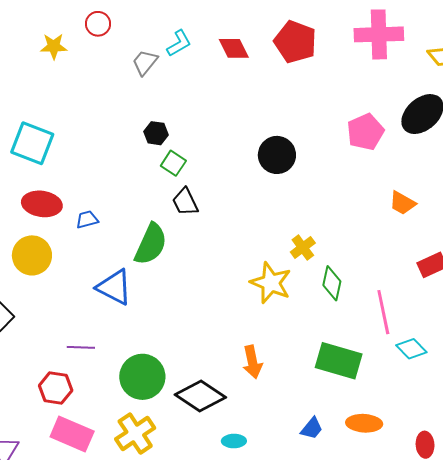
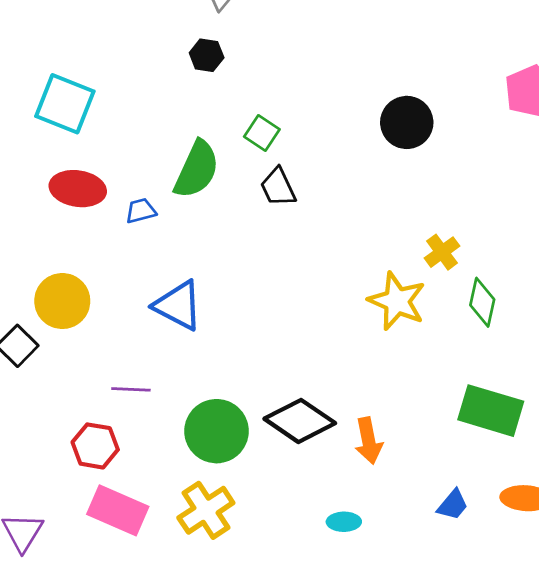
black hexagon: (156, 133) -> (207, 55), moved
green semicircle: (151, 244) -> (197, 169), moved
yellow circle: (32, 255) -> (62, 301), moved
orange arrow: (252, 362) -> (369, 441), moved
black diamond: (200, 396) -> (300, 421), moved

